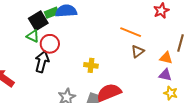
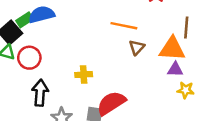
orange triangle: (166, 58) -> (172, 49), size x1.6
black arrow: (42, 62) -> (40, 93), moved

